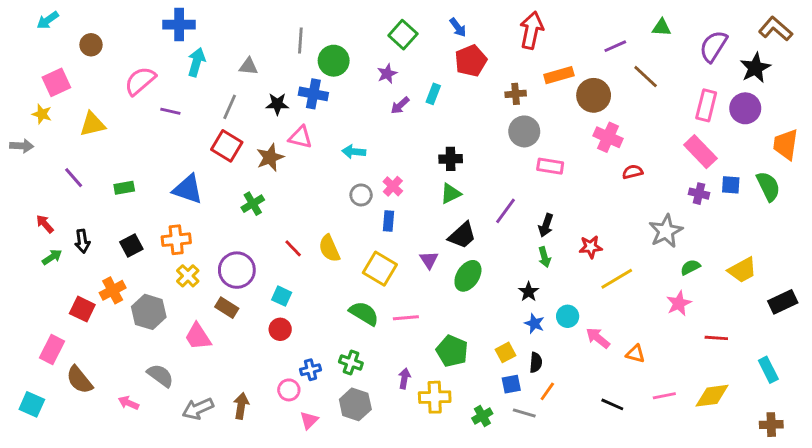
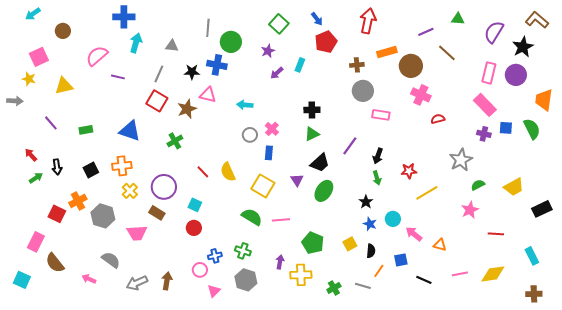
pink trapezoid: (198, 337) -> (137, 233), turned -60
blue square: (511, 384) -> (401, 260), moved

